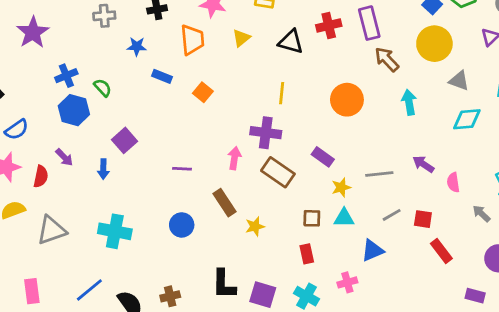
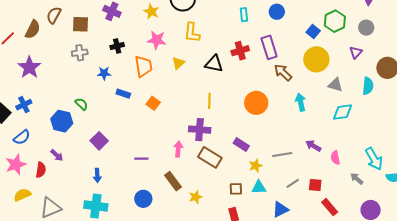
blue cross: (66, 76) -> (24, 105), moved
blue arrow: (103, 169) -> (97, 175), moved

